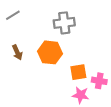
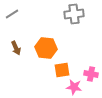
gray cross: (64, 23) -> (74, 14), moved
orange square: (78, 72) -> (62, 70), moved

